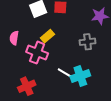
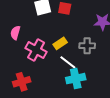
yellow rectangle: (47, 36) -> (60, 43), moved
white line: (66, 74) -> (68, 62), moved

